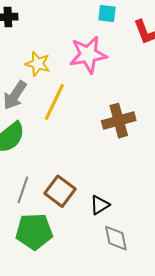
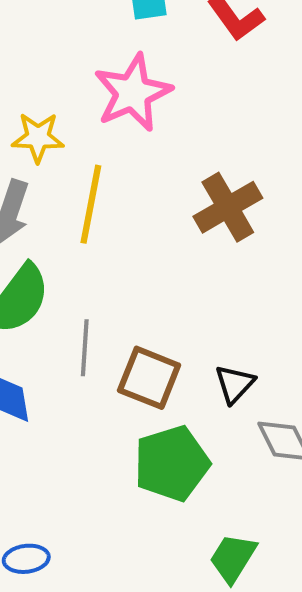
gray line: (23, 190) -> (85, 348), moved
green pentagon: (34, 231) -> (172, 463), moved

